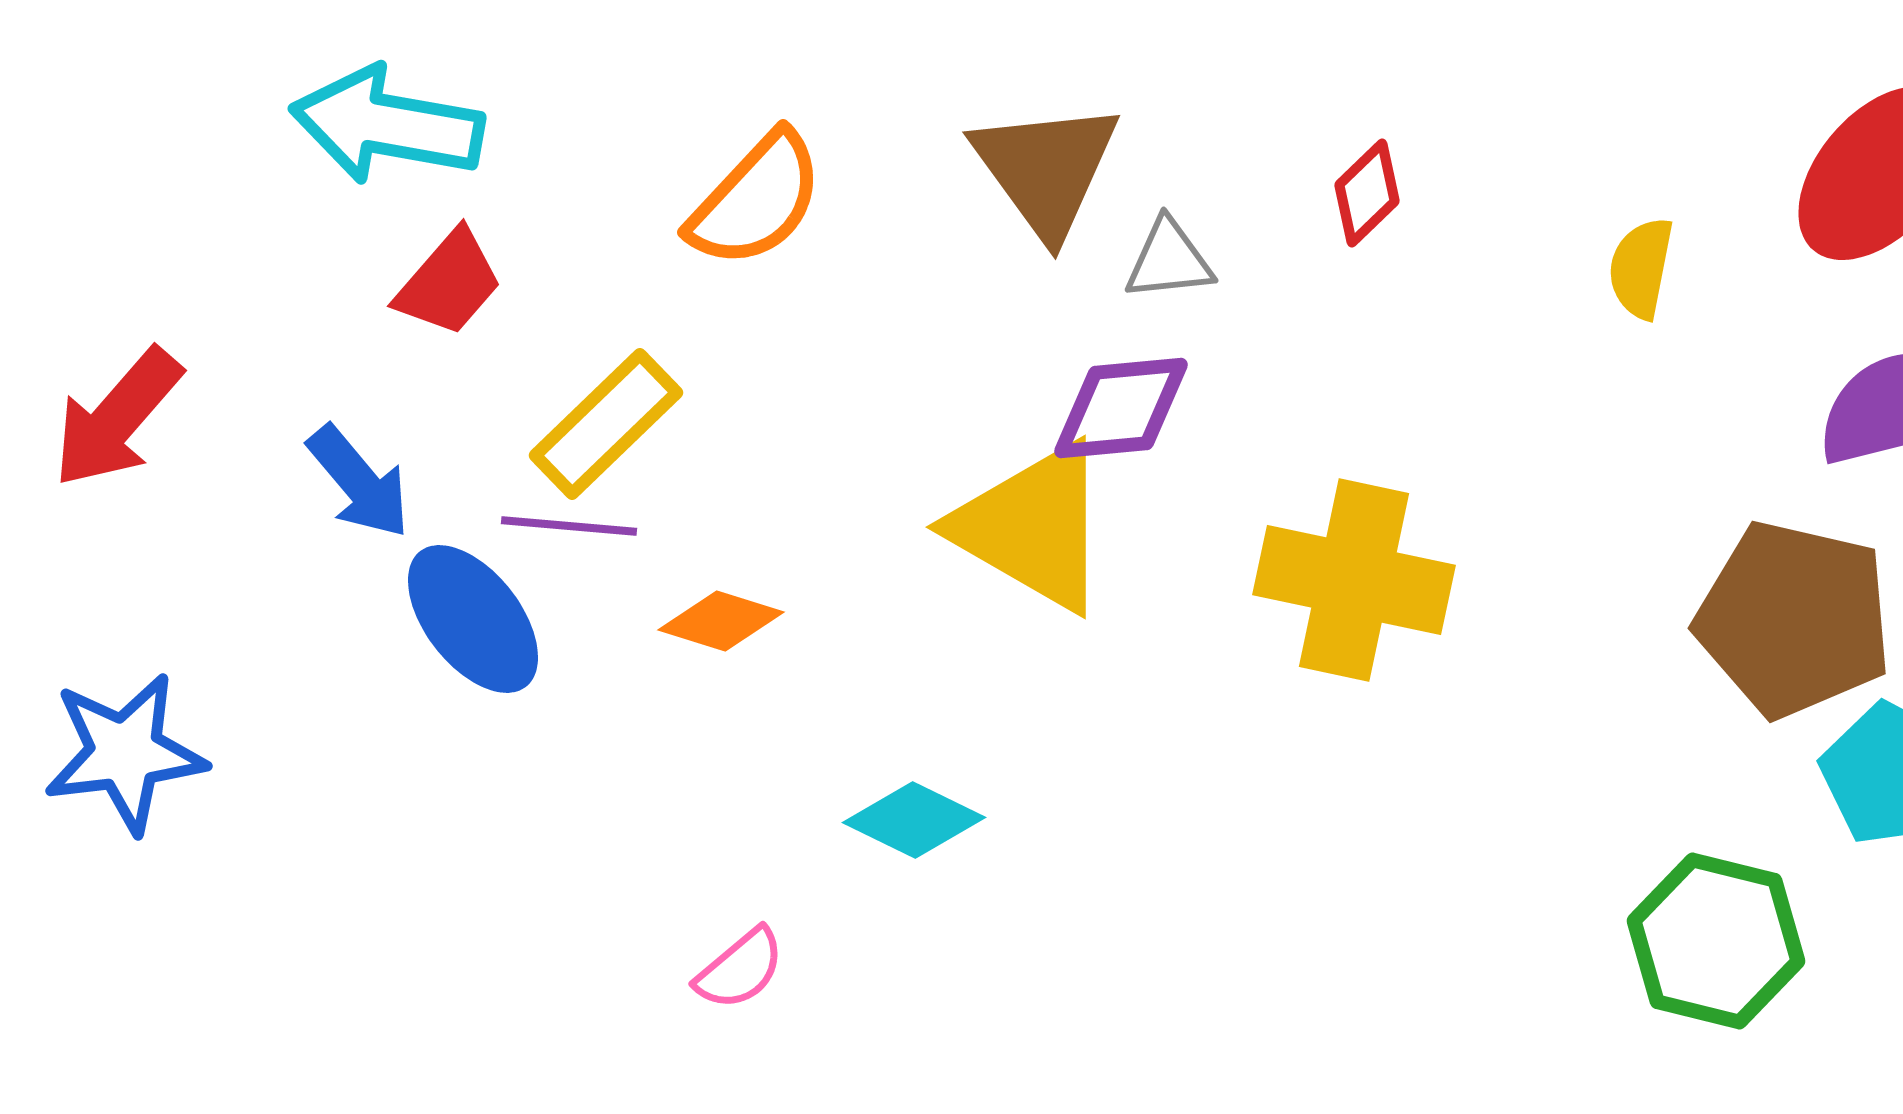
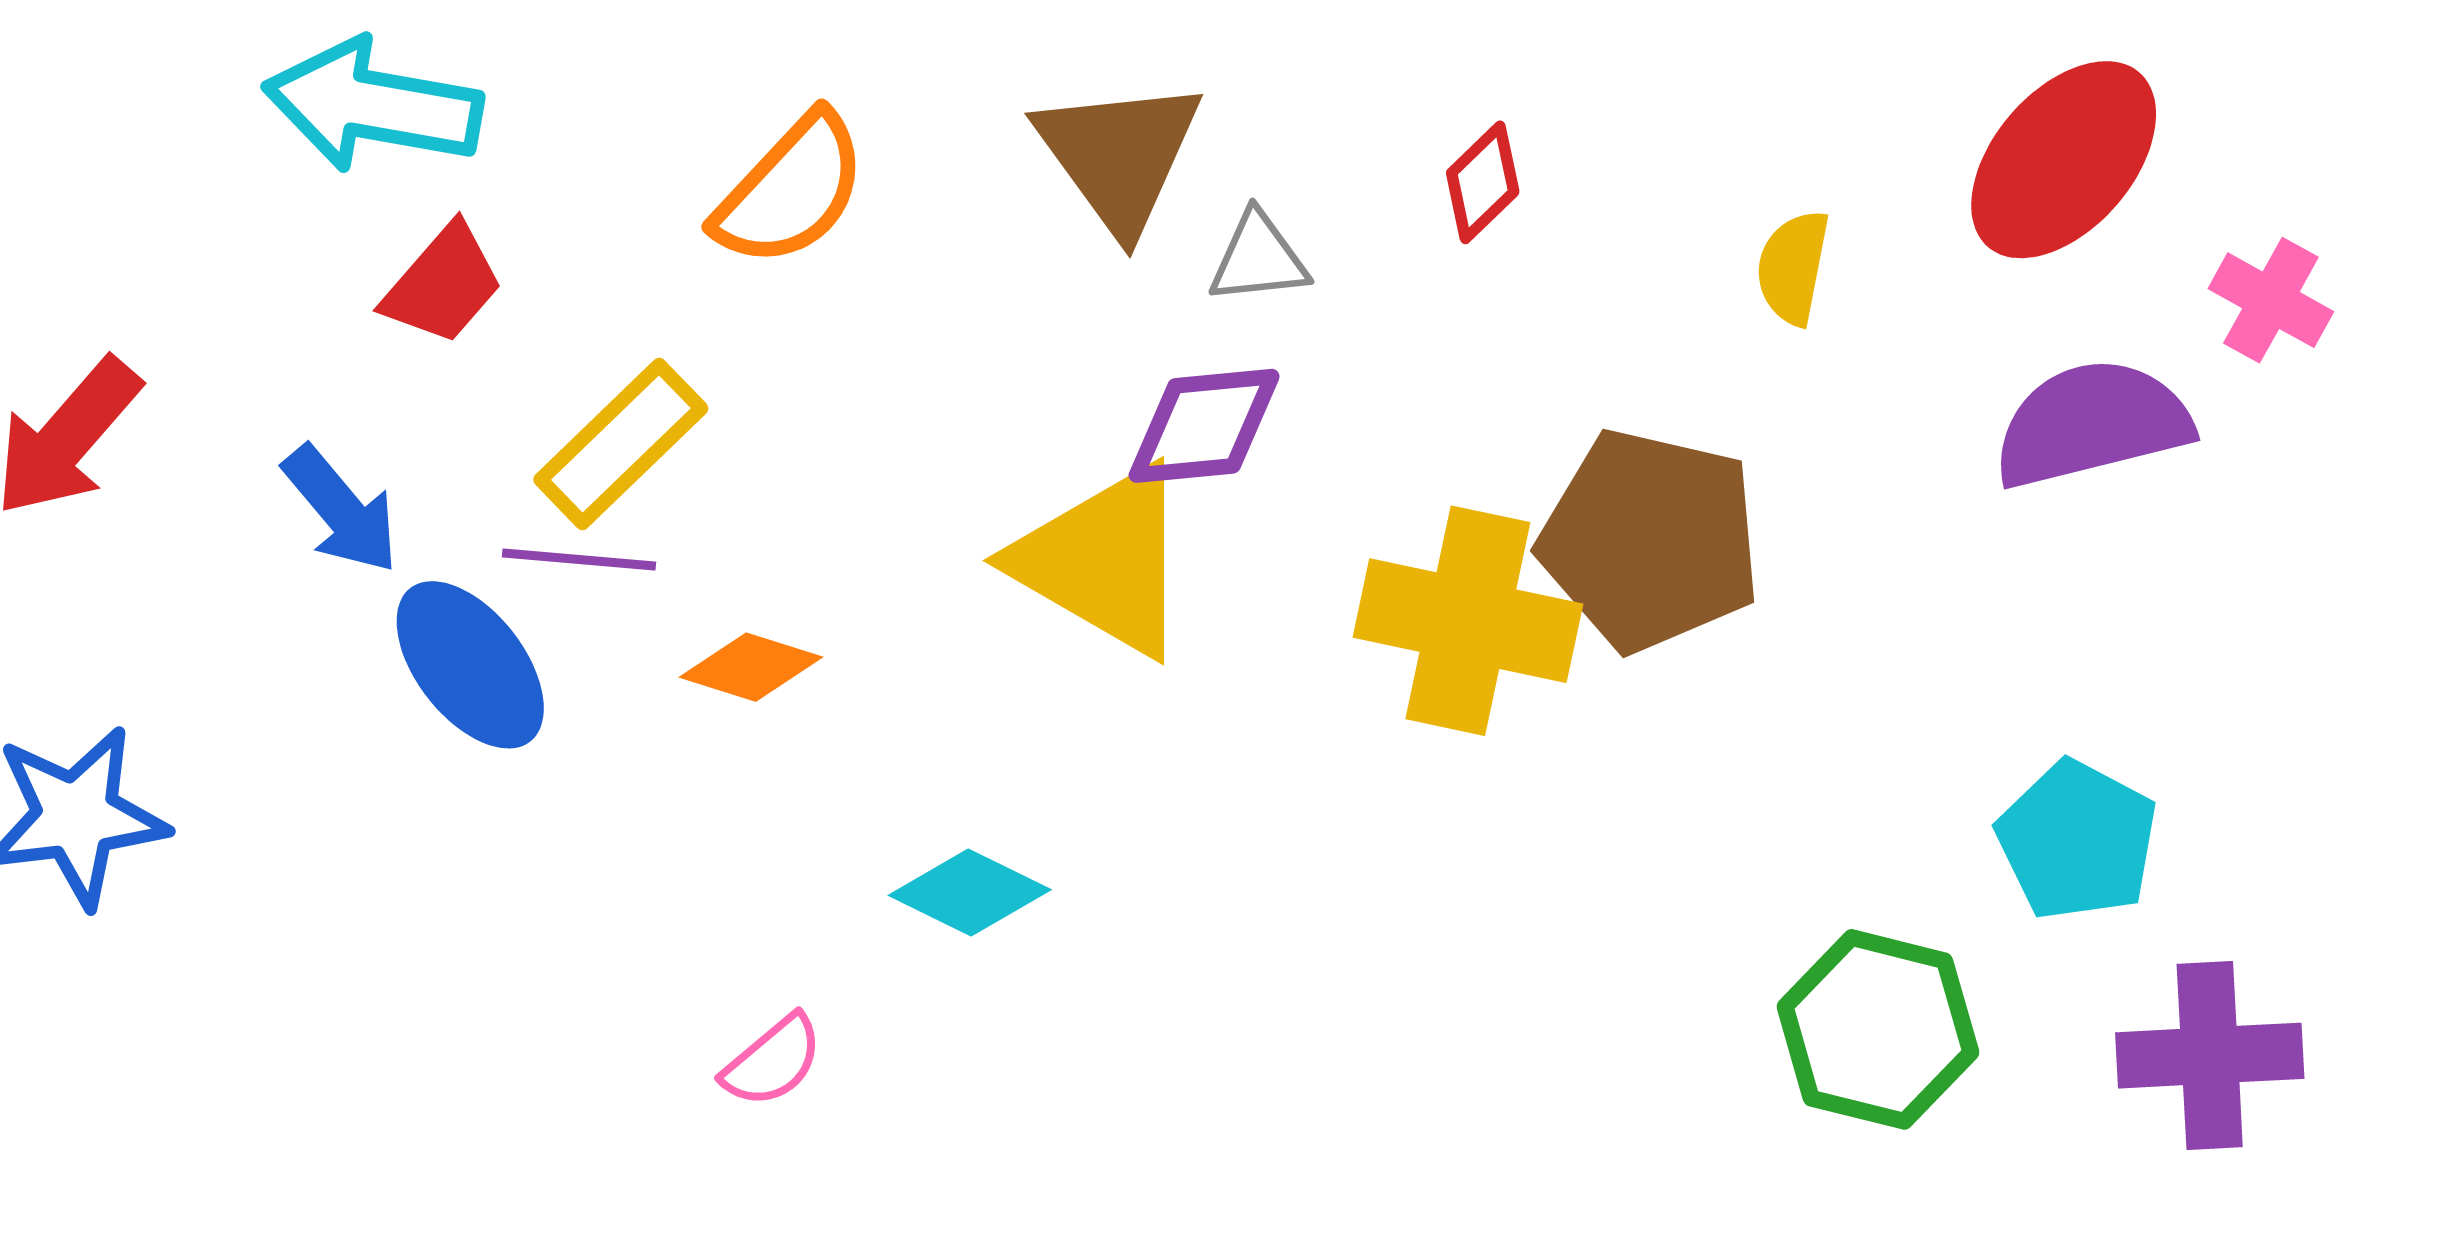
brown pentagon: (1794, 619) -> (1650, 540), moved

